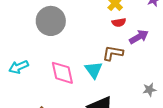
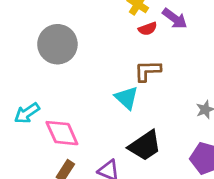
purple arrow: (139, 37) -> (175, 19), moved, turned 78
pink diamond: (62, 73) -> (62, 133), moved

